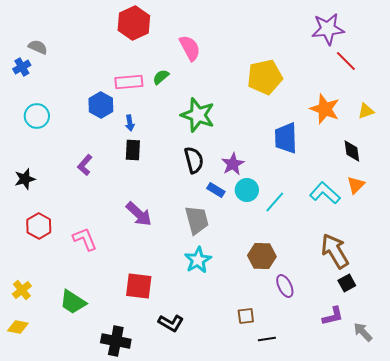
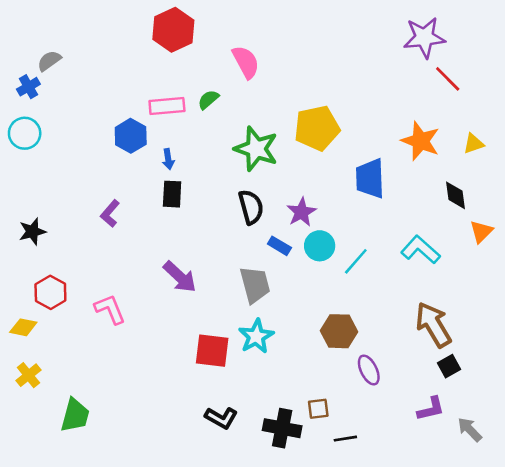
gray semicircle: (38, 47) -> (49, 61), turned -60
yellow pentagon: (265, 77) -> (317, 128), moved
cyan circle: (37, 116) -> (25, 133), moved
orange triangle: (356, 185) -> (481, 232), moved
red square: (139, 286) -> (212, 351), moved
green trapezoid: (73, 302) -> (75, 415), moved, turned -108
yellow diamond: (18, 327) -> (23, 327), moved
black cross: (116, 341) -> (282, 428), moved

